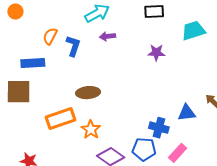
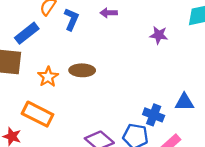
blue rectangle: (33, 63) -> (27, 33), turned -40
orange rectangle: (61, 118) -> (37, 114), moved, turned 40
orange star: (91, 129) -> (48, 77), moved

